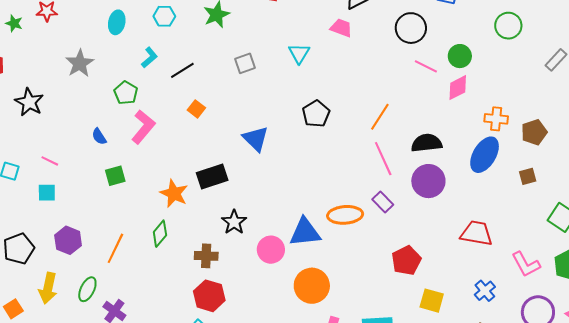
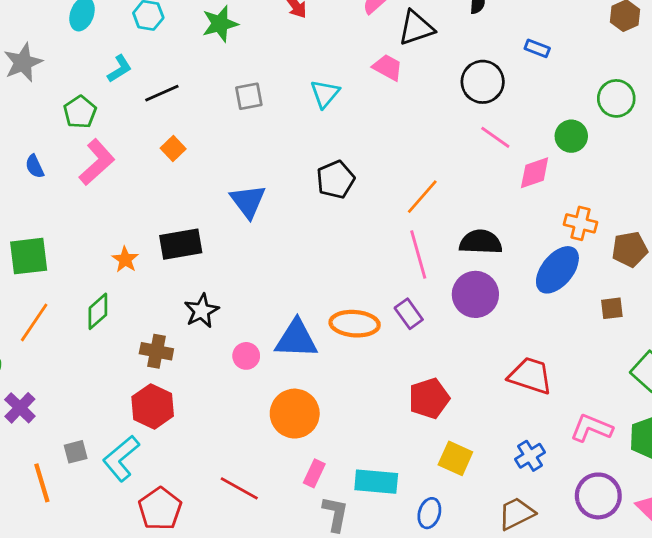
green circle: (460, 56) -> (571, 136), moved
green square: (115, 176) -> (29, 256), moved, size x1.4
orange star: (174, 193) -> (125, 259), size x0.7
pink circle: (271, 250) -> (246, 356), size x0.7
pink L-shape: (526, 264) -> (591, 428), turned 132

